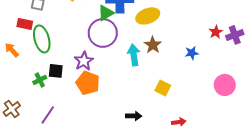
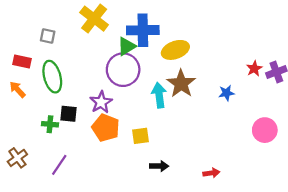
red rectangle: (25, 24) -> (22, 62), moved
brown star: (153, 45) -> (181, 84), size x1.4
green cross: (40, 80) -> (50, 124), turned 32
yellow square: (163, 88) -> (141, 136), moved, turned -35

